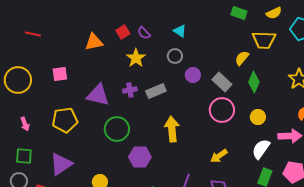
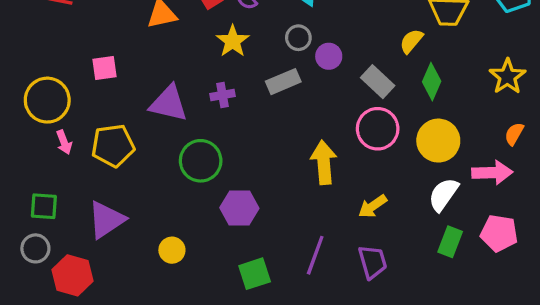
purple circle: (193, 75) -> (329, 56), moved
yellow circle: (18, 80) -> (47, 100), moved
gray rectangle: (156, 91) -> (283, 82), moved
yellow circle: (258, 117) -> (438, 141), size x1.6
pink arrow: (25, 124) -> (64, 142), moved
yellow arrow: (172, 129) -> (324, 162), moved

